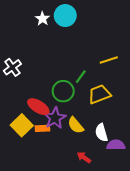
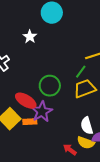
white star: (42, 19) -> (30, 37), moved
green line: (81, 77) -> (81, 72), moved
yellow semicircle: (76, 125) -> (86, 143), moved, turned -30

